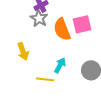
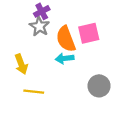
cyan arrow: (60, 65) -> (65, 58), moved, turned -126
yellow line: (45, 79) -> (34, 92), moved

